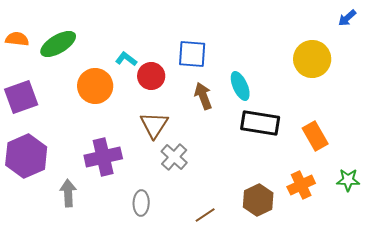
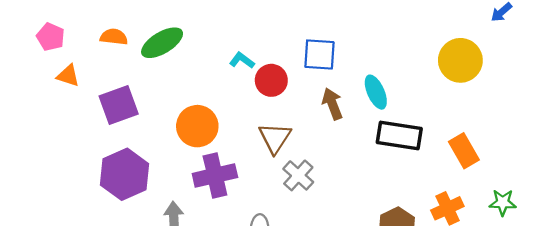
orange circle: (95, 86) -> (197, 126), moved

